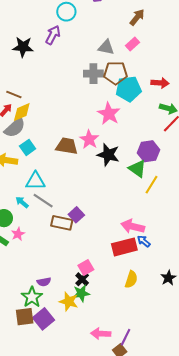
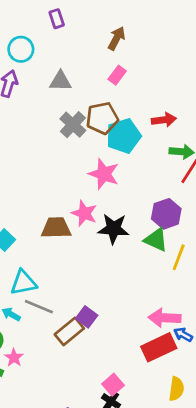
gray triangle: (106, 47) -> (60, 81), moved
gray cross: (93, 74) -> (73, 125), turned -36
brown rectangle: (62, 223) -> (69, 331), turned -40

